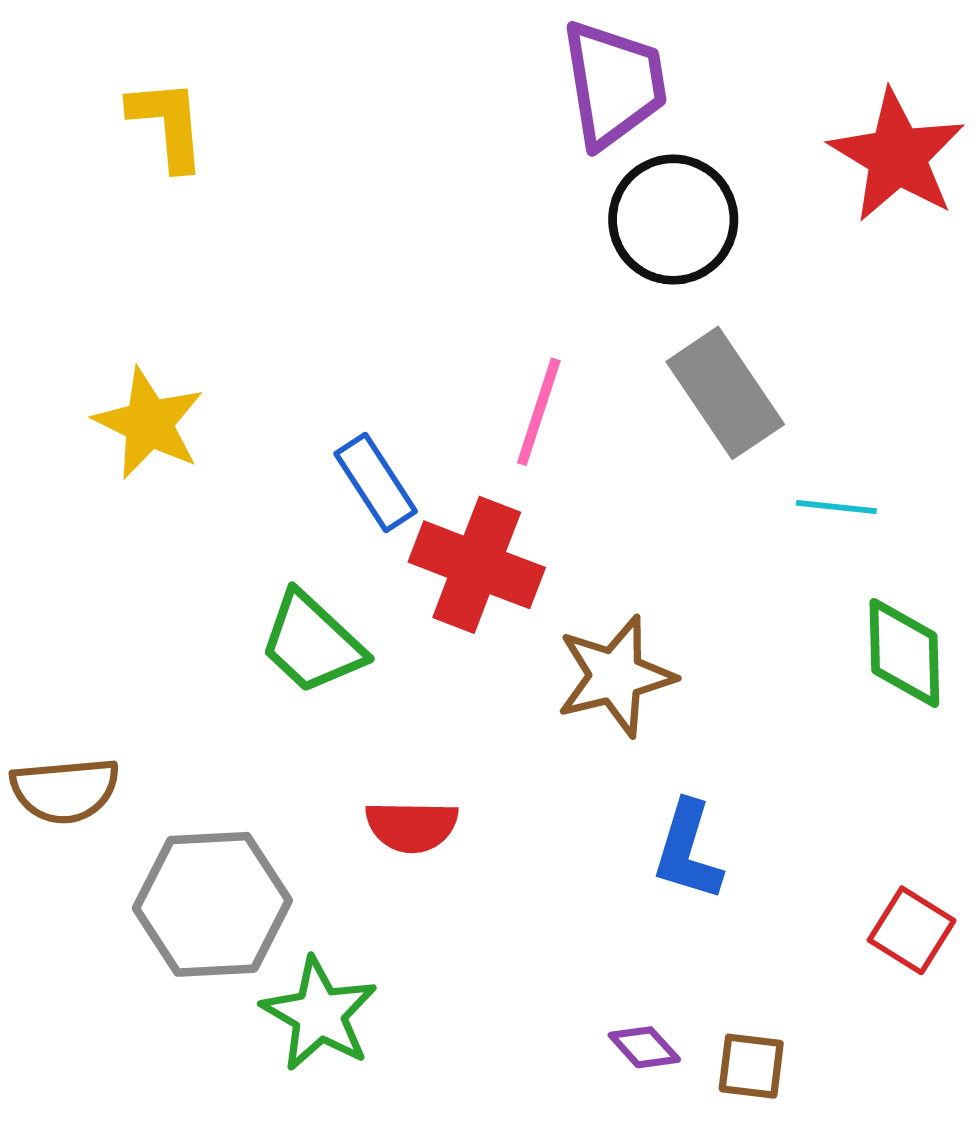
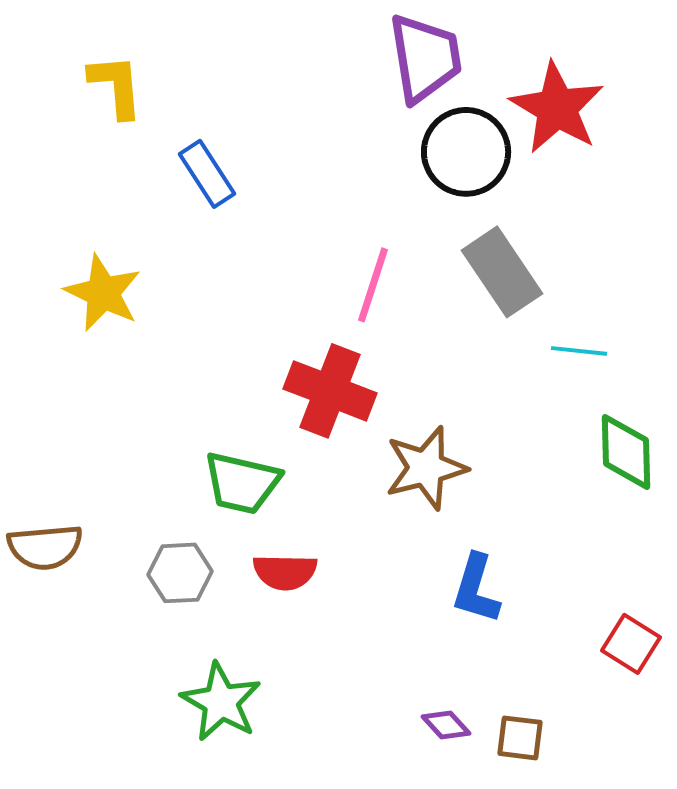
red star: (897, 156) -> (557, 108), moved
blue rectangle: (376, 483) -> (207, 174), moved
green trapezoid: (312, 643) -> (242, 483), moved, turned -30
gray hexagon: (212, 904) -> (180, 573), moved, size x0.6

